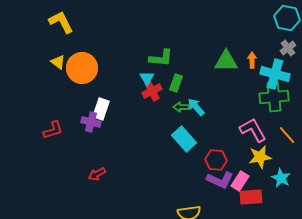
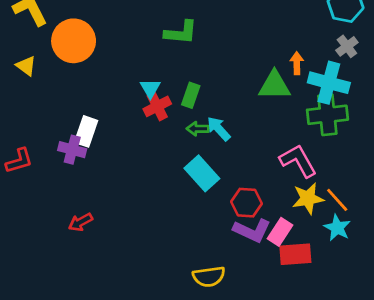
green L-shape: (161, 58) -> (181, 32), moved
green triangle: (226, 61) -> (274, 85), moved
orange circle: (82, 68) -> (74, 41), moved
orange line: (287, 135) -> (337, 200), moved

